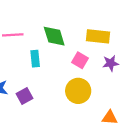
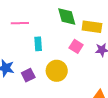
green diamond: (54, 36) -> (67, 16), moved
yellow circle: (78, 91) -> (57, 71), moved

